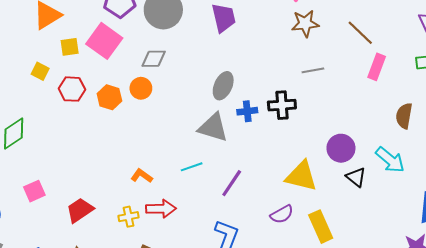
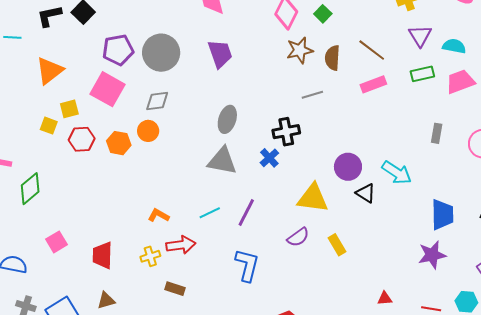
brown line: (360, 33) -> (372, 50), moved
yellow square: (70, 47) -> (69, 109), moved
pink rectangle: (377, 67) -> (373, 84), turned 55
blue cross: (247, 111) -> (269, 158), moved, turned -30
brown semicircle: (404, 116) -> (332, 58), moved
cyan line: (192, 167) -> (210, 213), moved
red trapezoid: (80, 210) -> (102, 255), turned -48
yellow rectangle: (321, 227) -> (337, 245), size x0.7

